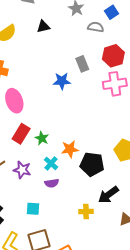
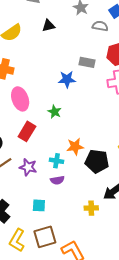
gray rectangle: (82, 64) -> (87, 62), turned -56
green star: (42, 138) -> (54, 112), moved
cyan cross: (51, 163) -> (57, 161), turned -32

